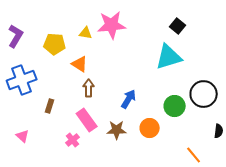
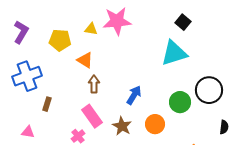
brown rectangle: (50, 106) -> (47, 104), moved
brown star: (117, 130) -> (122, 126), turned 30
pink triangle: (23, 136) -> (28, 132), turned -32

